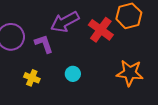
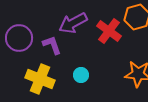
yellow cross: (32, 78) -> (40, 79), size x1.8

